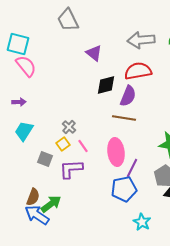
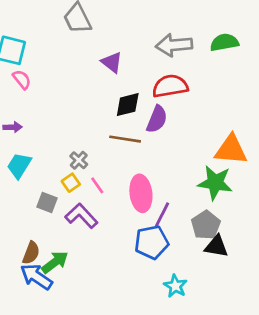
pink semicircle: (26, 66) -> (22, 79), size x0.7
brown line: (124, 118) -> (125, 139), moved
purple L-shape: (71, 169) -> (81, 216), turned 50

